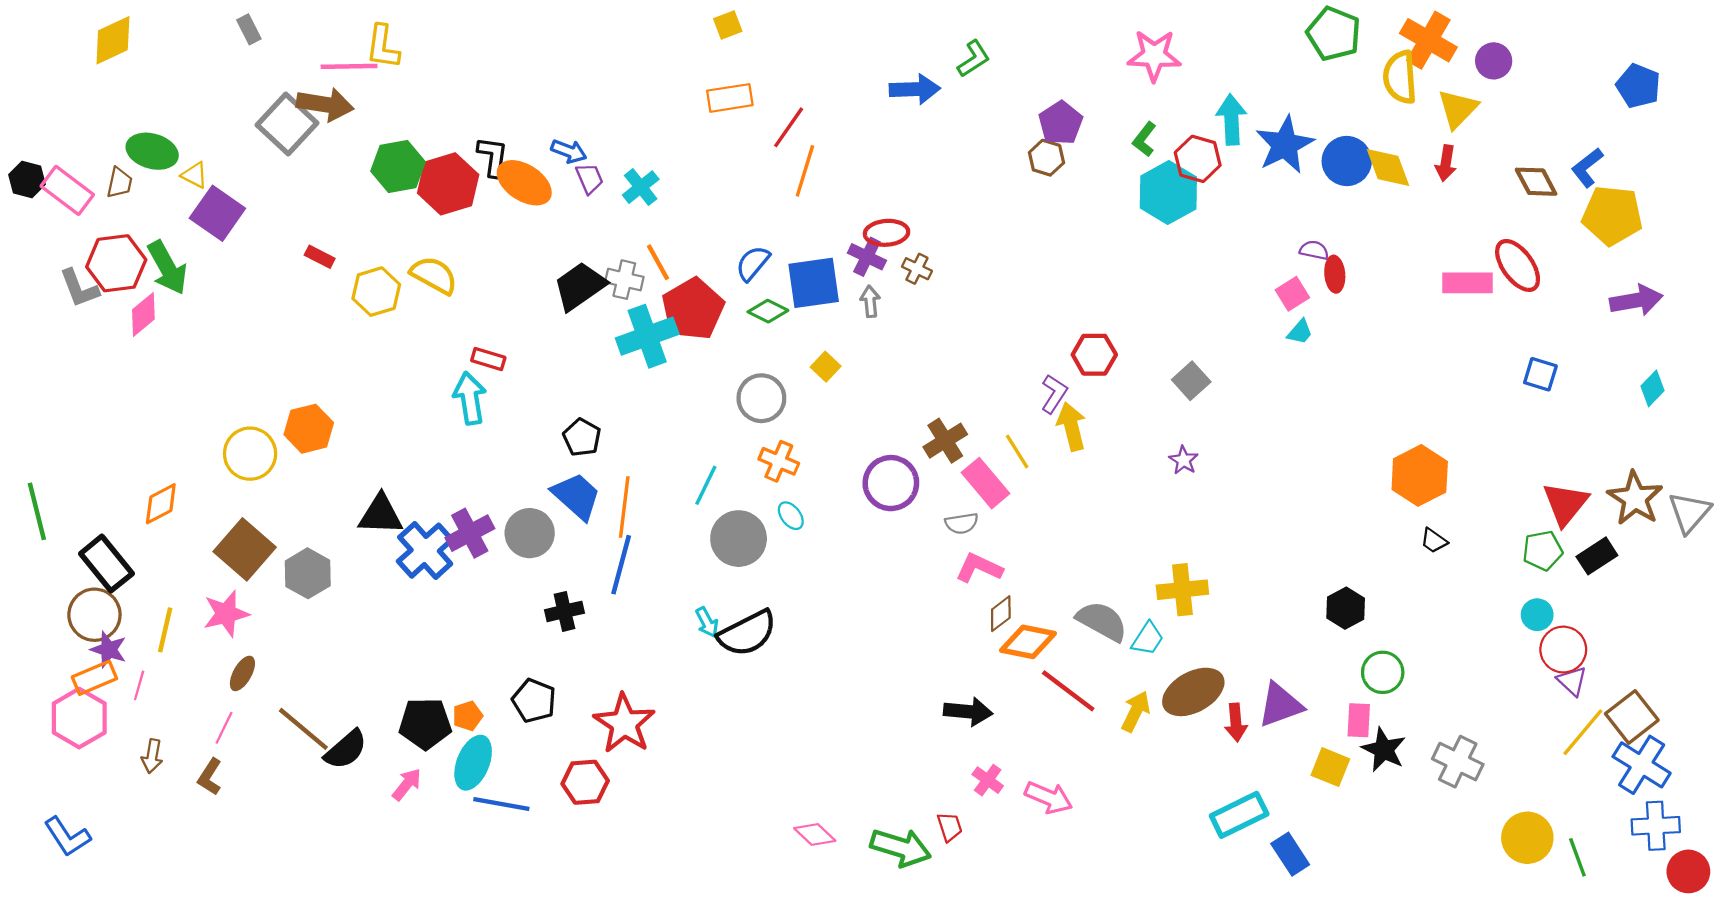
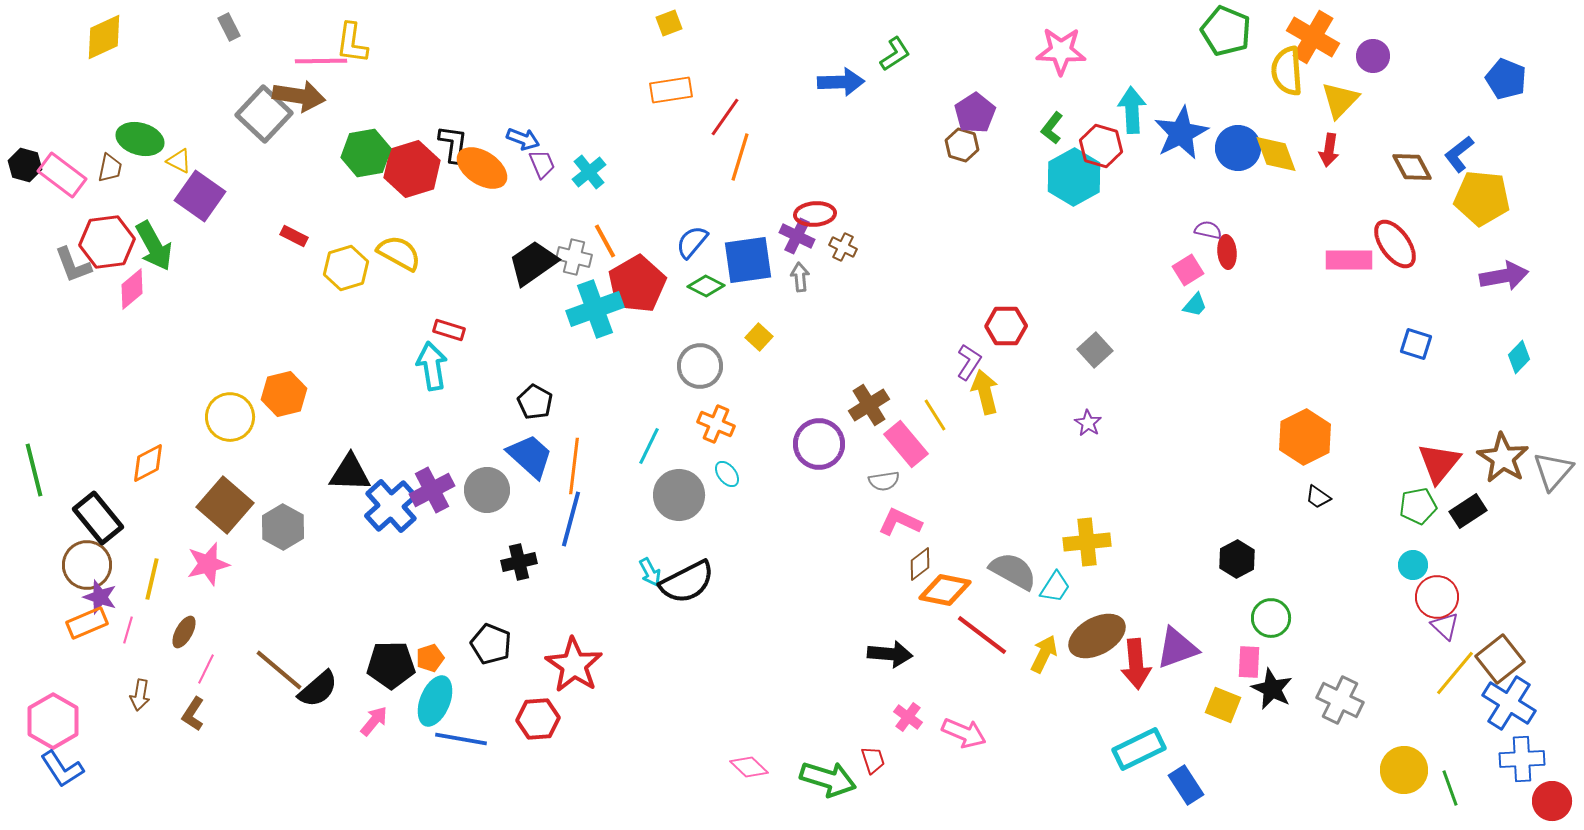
brown ellipse: (242, 673) -> (184, 632), moved
pink hexagon: (79, 718) -> (53, 721), moved
red arrow: (1236, 722) -> (1136, 664), size x1.4

